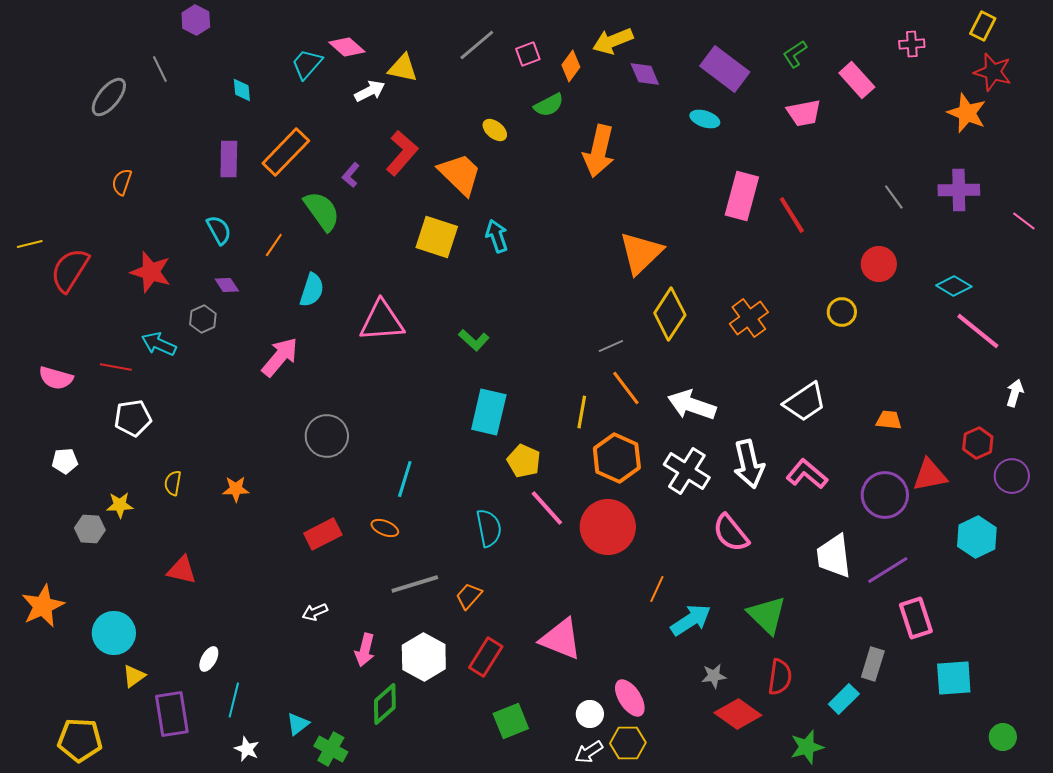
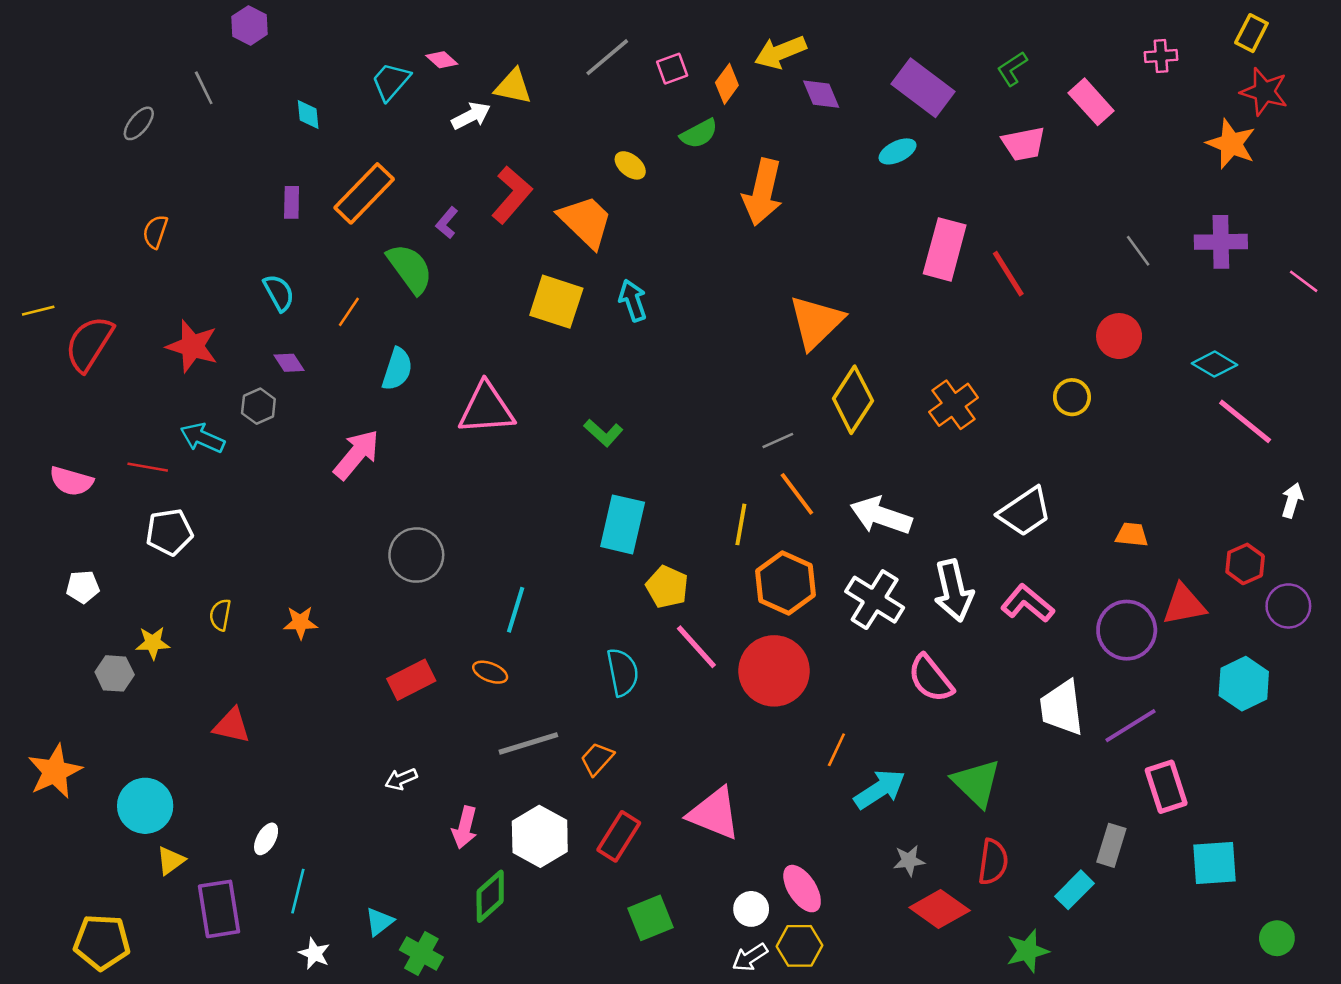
pink diamond: (347, 47) -> (442, 60), size x0.7
gray ellipse: (109, 97) -> (139, 123), size x0.7
cyan ellipse: (705, 119) -> (898, 151), turned -44
purple rectangle: (229, 159) -> (292, 202), size x0.7

